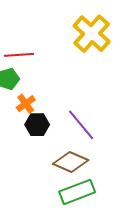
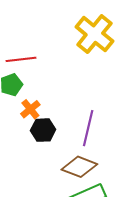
purple line: (81, 125) -> (88, 128), turned 56

